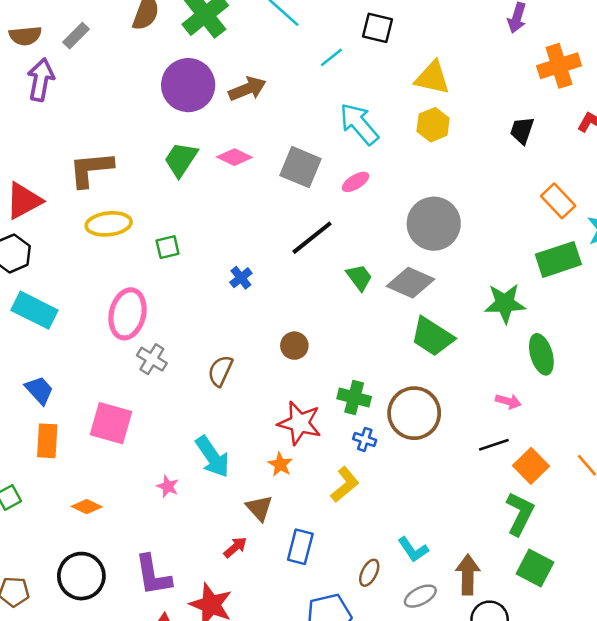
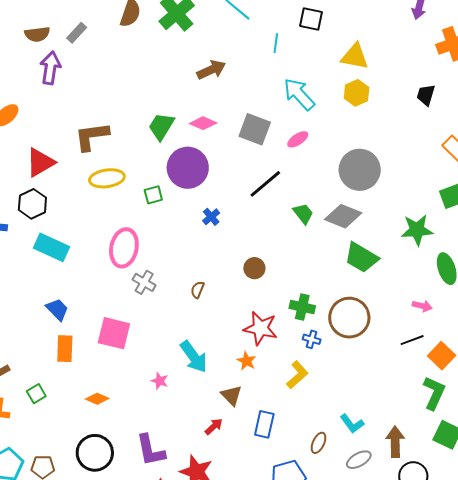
cyan line: (331, 57) -> (276, 43), turned -42
purple circle: (188, 85) -> (188, 168), moved
brown semicircle: (220, 371) -> (198, 290), size x0.7

